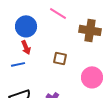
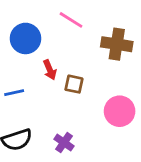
red arrow: (26, 47) -> (50, 70), moved

